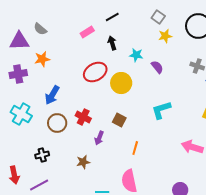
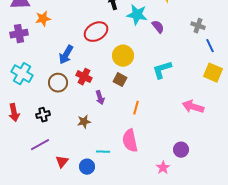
cyan star: (136, 55) -> (137, 15), size x1.5
yellow circle: (121, 83) -> (123, 56), moved
blue arrow: (52, 95) -> (66, 55), moved
purple arrow: (99, 138) -> (100, 98), turned -40
red arrow: (14, 175) -> (14, 113), moved

